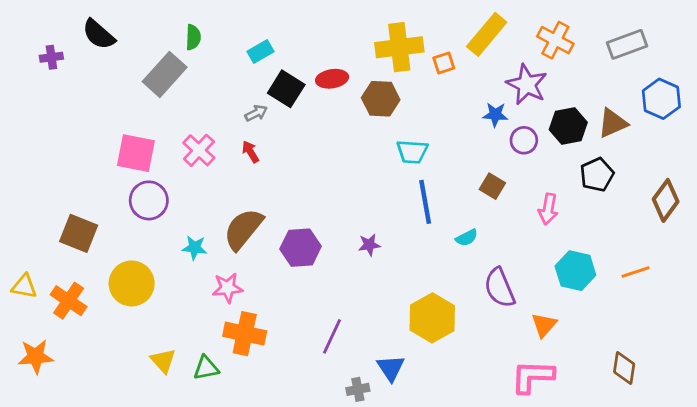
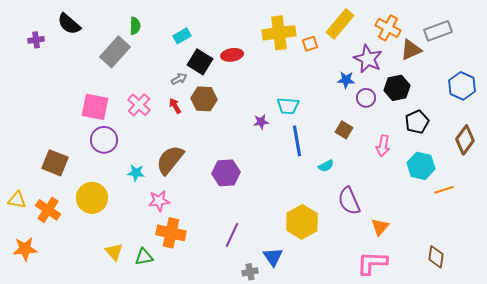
brown hexagon: (381, 99) -> (204, 99), moved
blue hexagon: (661, 99) -> (462, 86), moved
brown triangle: (613, 123) -> (411, 50), moved
purple star: (369, 245) -> (261, 122), moved
purple hexagon: (301, 248) -> (226, 173), moved
cyan hexagon: (575, 271) -> (421, 166), moved

